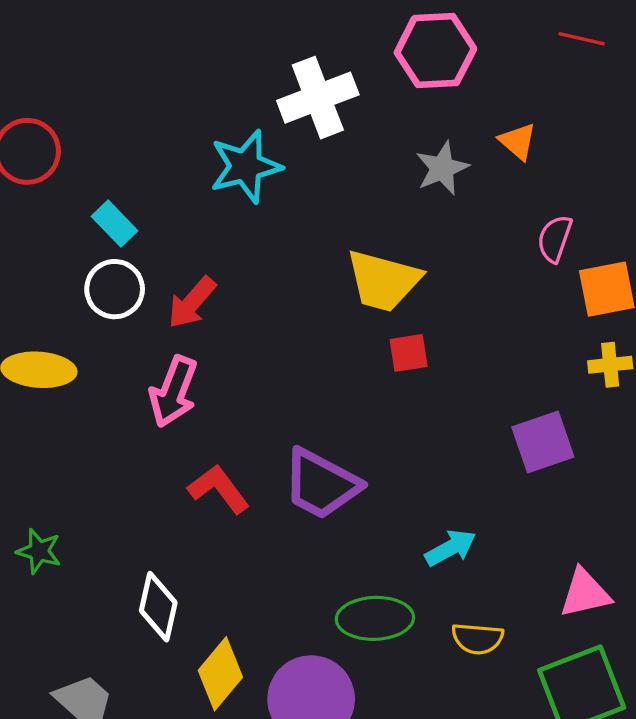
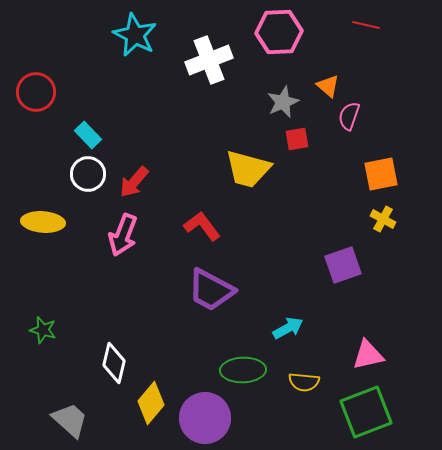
cyan star: (246, 166) -> (135, 35), moved, turned -30
pink semicircle: (555, 239) -> (349, 116), moved
red square: (409, 353) -> (297, 139), moved
yellow cross: (610, 365) -> (383, 219), turned 35
red L-shape: (219, 489) -> (202, 226), moved

